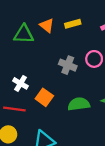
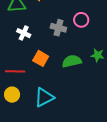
white cross: (20, 83) -> (24, 33), moved

